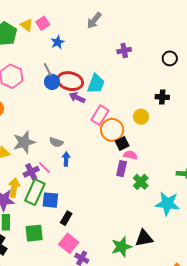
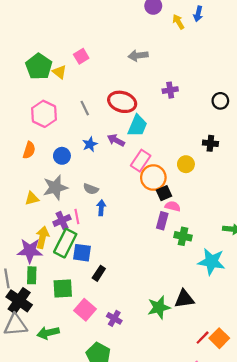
gray arrow: (94, 20) -> (138, 56), turned 42
yellow triangle: (27, 25) -> (59, 72), moved
blue star: (58, 42) -> (90, 144), moved
red ellipse: (70, 81) -> (122, 102), moved
blue circle: (52, 82) -> (62, 156), moved
pink line: (44, 168) -> (77, 216), turned 32
green cross: (141, 182) -> (183, 236), turned -35
pink square: (69, 243) -> (85, 310), moved

